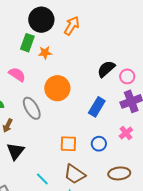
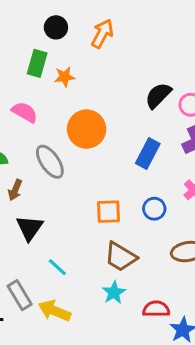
black circle: (41, 20) -> (56, 27), size x0.6
cyan line: (42, 179) -> (57, 267), moved

